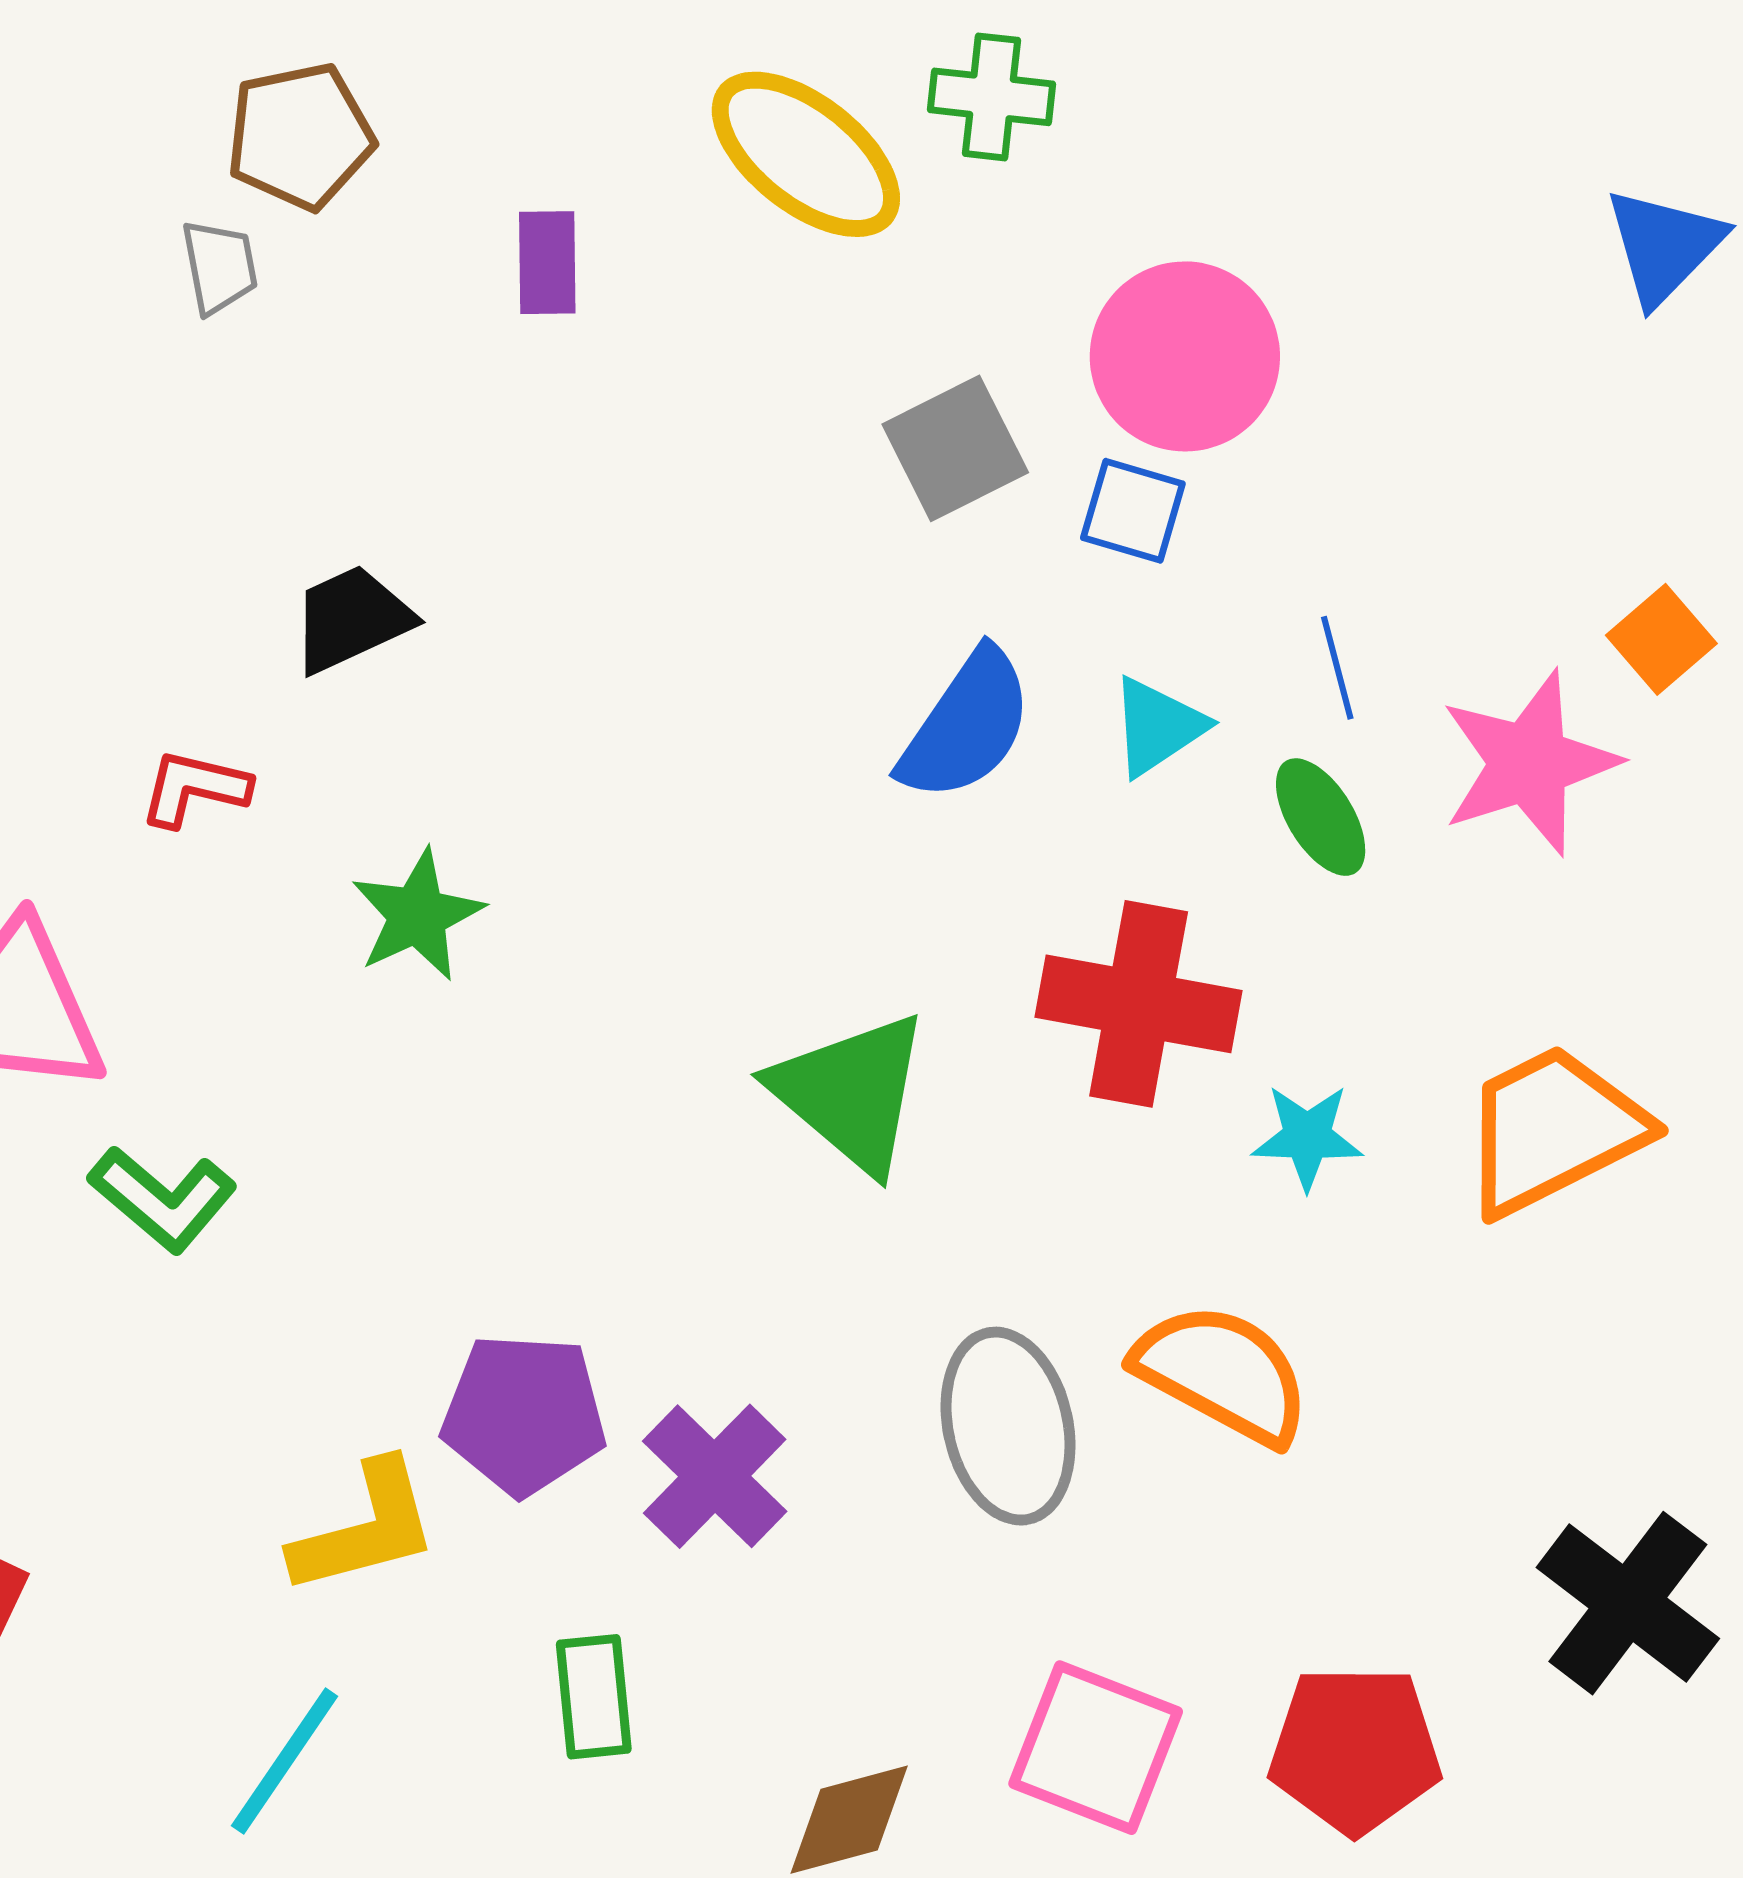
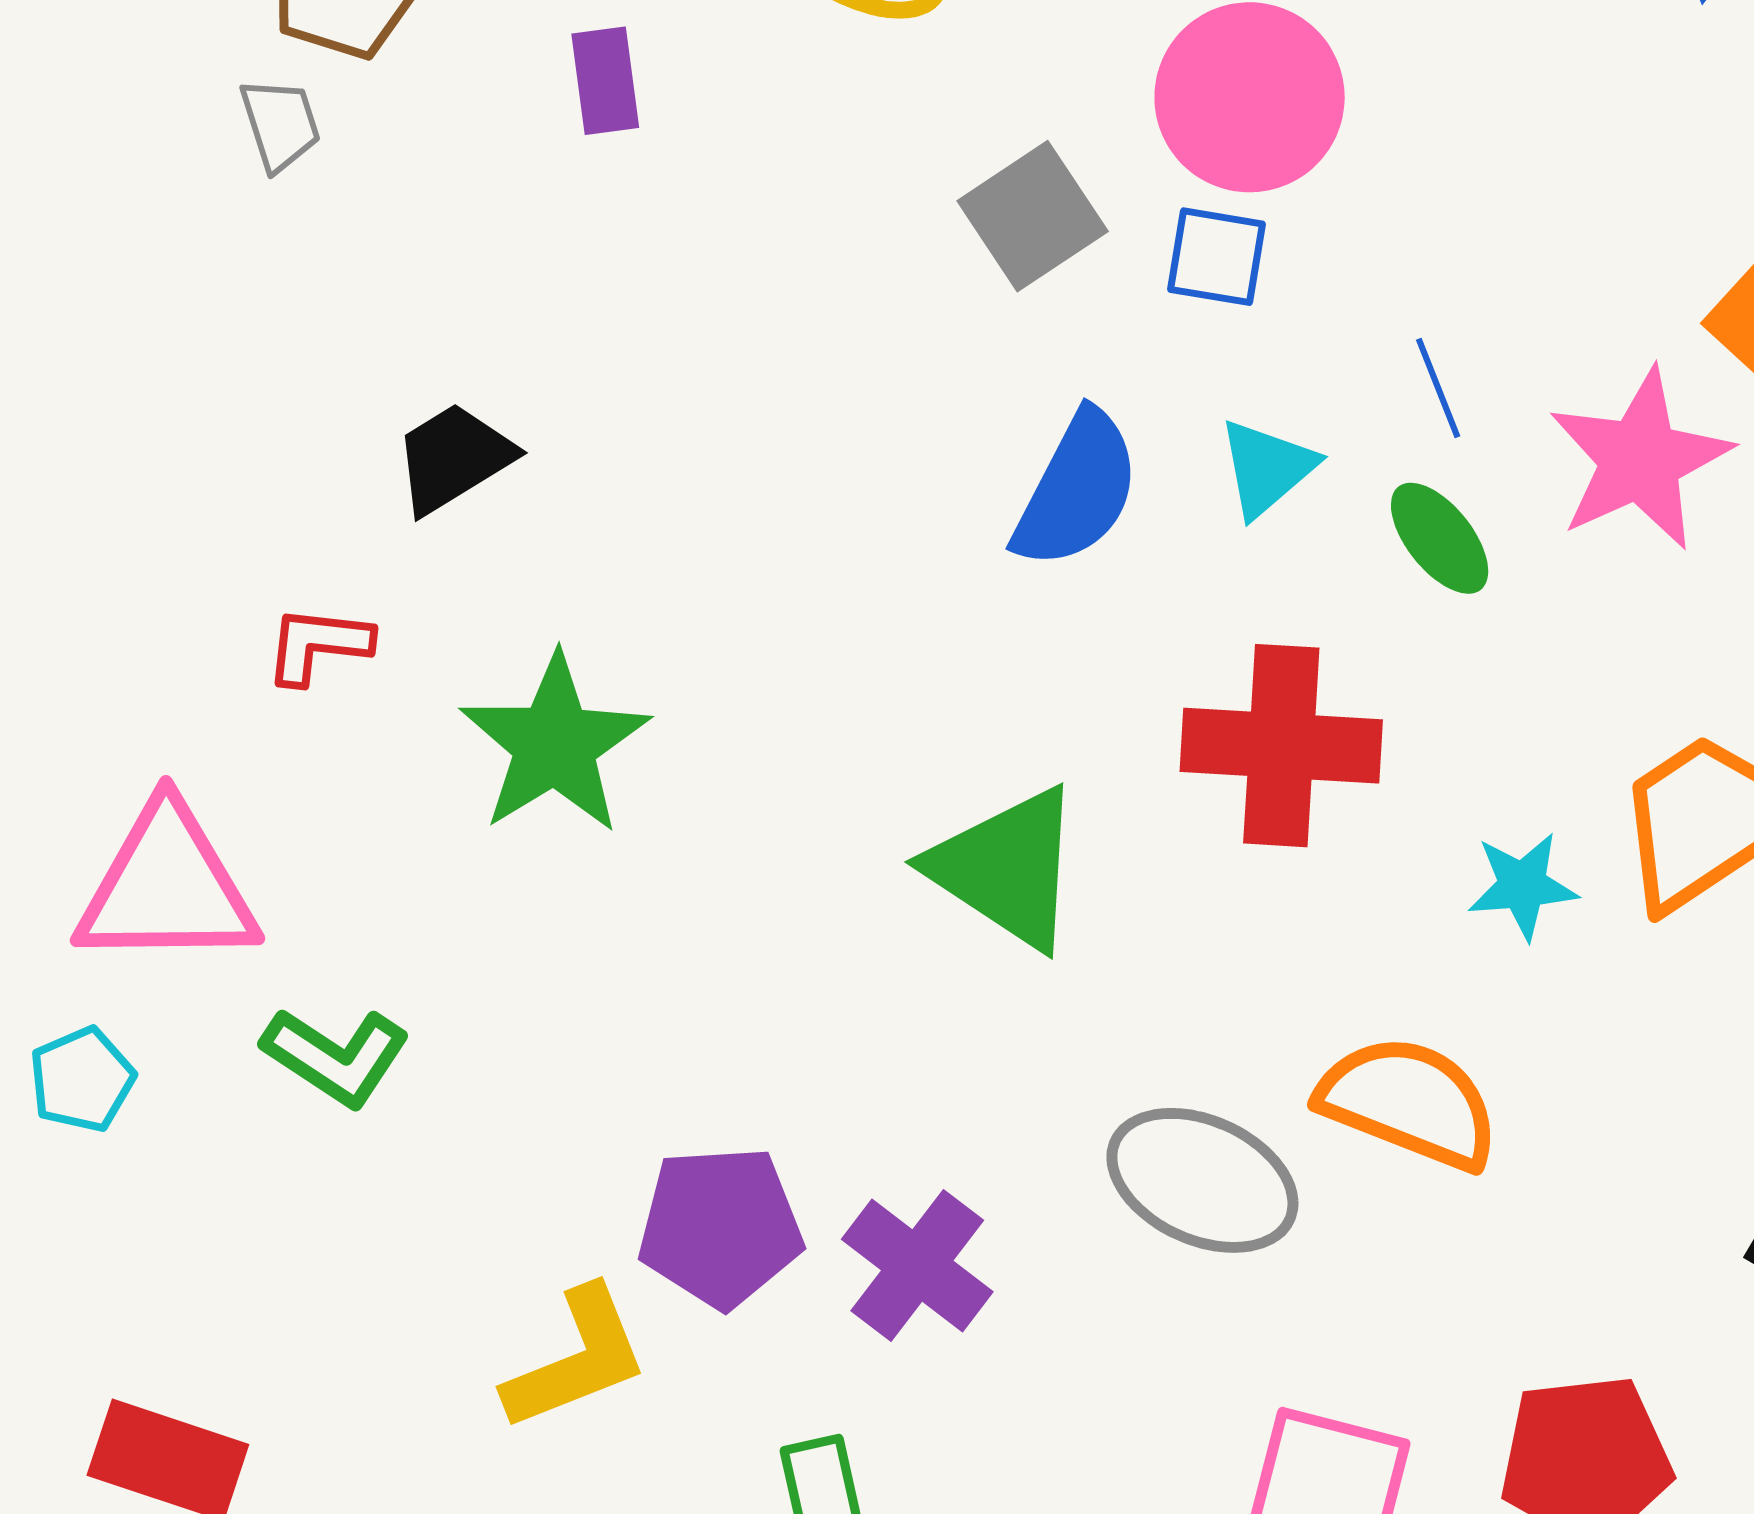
green star: (417, 915) -> (555, 744), size x1.4
cyan star: (1307, 1137) -> (1523, 886), moved
gray ellipse: (1008, 1426) -> (1202, 1180), turned -46

